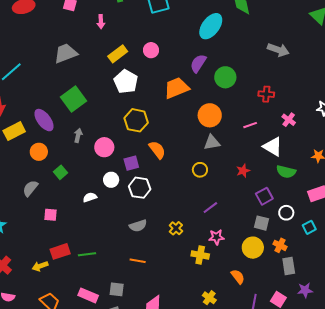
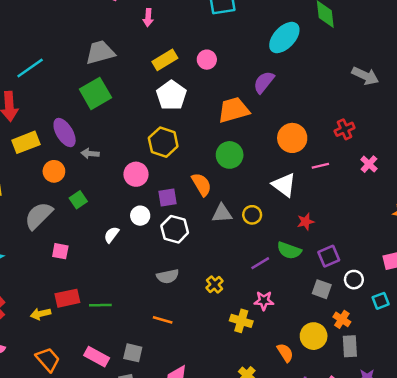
green circle: (225, 77) -> (230, 155), moved
red cross: (266, 94) -> (345, 129), turned -35
green square: (73, 99) -> (95, 93), moved
orange circle: (210, 115) -> (292, 138), moved
yellow hexagon: (136, 120) -> (163, 142), moved
gray arrow: (78, 135) -> (90, 153), moved, turned -104
gray triangle: (212, 143) -> (222, 213), moved
white triangle: (273, 147) -> (284, 185), moved
green semicircle: (286, 172) -> (289, 250), moved
gray semicircle: (30, 188) -> (39, 216), size x1.4
white semicircle: (90, 197) -> (111, 235), turned -40
yellow circle: (253, 248) -> (314, 336), moved

